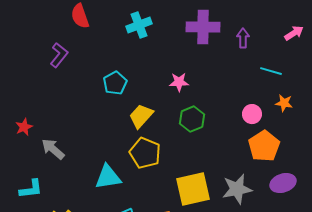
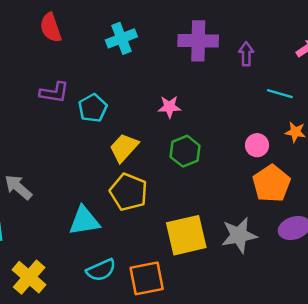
purple L-shape: (59, 55) -> (54, 92), moved, turned 60

